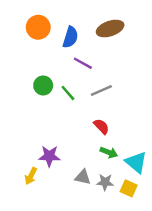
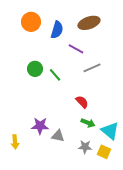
purple line: (83, 63) -> (76, 49), moved
gray line: (101, 90) -> (92, 68), moved
yellow arrow: (31, 176) -> (15, 142), moved, turned -32
gray triangle: (83, 177) -> (58, 136), moved

